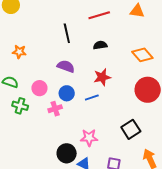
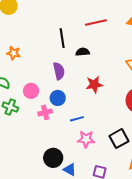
black semicircle: (100, 45) -> (83, 52), moved
purple semicircle: (66, 66) -> (59, 71), turned 54
blue line: (92, 97) -> (77, 119), moved
pink star: (89, 138) -> (86, 139), moved

